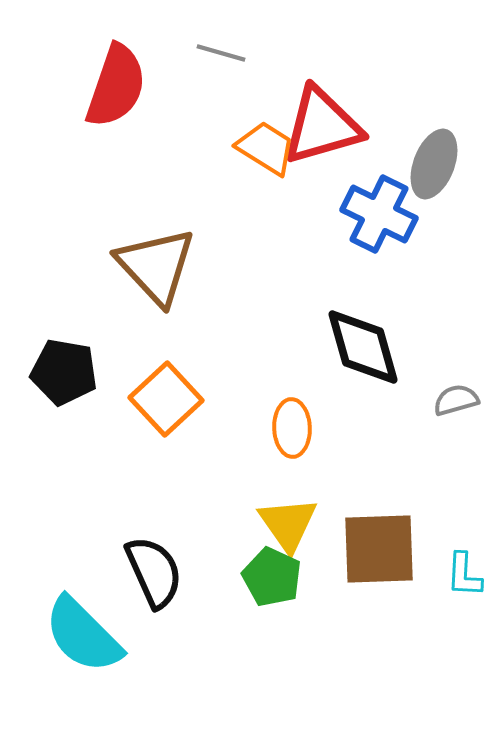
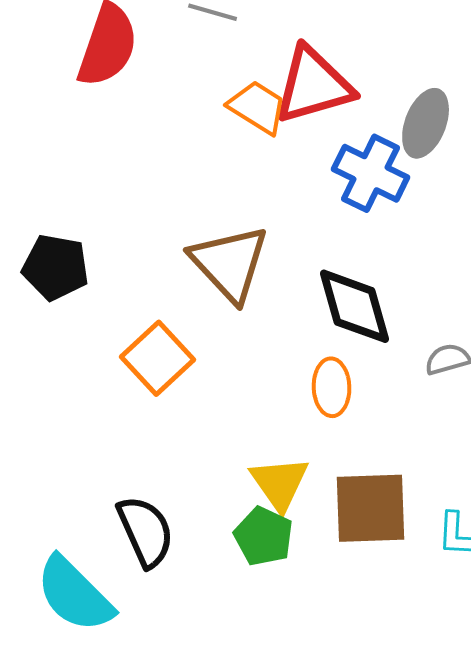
brown triangle: (156, 266) -> (230, 263), moved
black pentagon: (64, 372) -> (56, 267), moved
orange ellipse: (292, 428) -> (332, 387), moved

